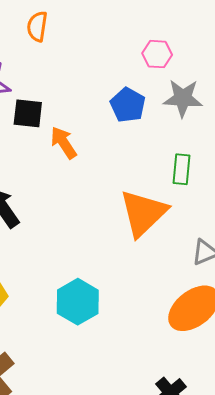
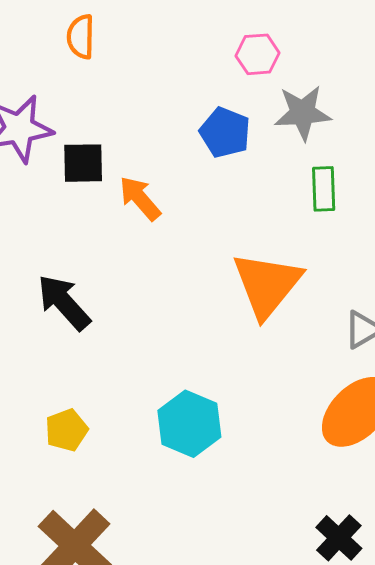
green rectangle: (181, 169) -> (324, 189), moved

